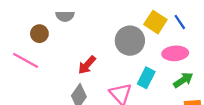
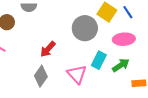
green arrow: (183, 80) -> (121, 65), moved

